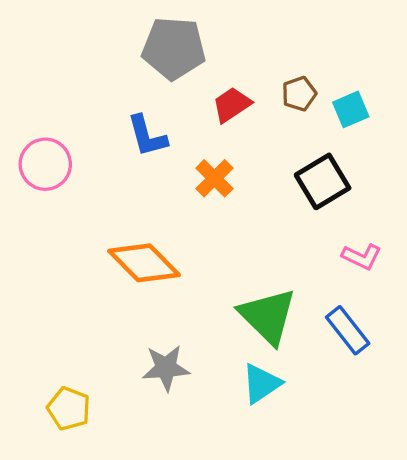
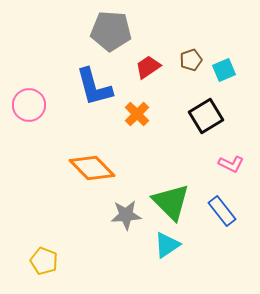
blue L-shape: (147, 136) -> (94, 87), size x1.4
gray star: (166, 368) -> (126, 215), moved

